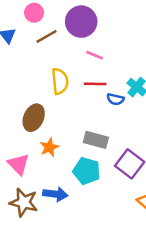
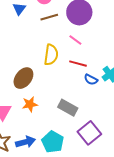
pink line: (95, 55) -> (75, 40), moved
cyan pentagon: (87, 171) -> (53, 142), moved
blue arrow: (55, 194) -> (25, 142), turned -36

